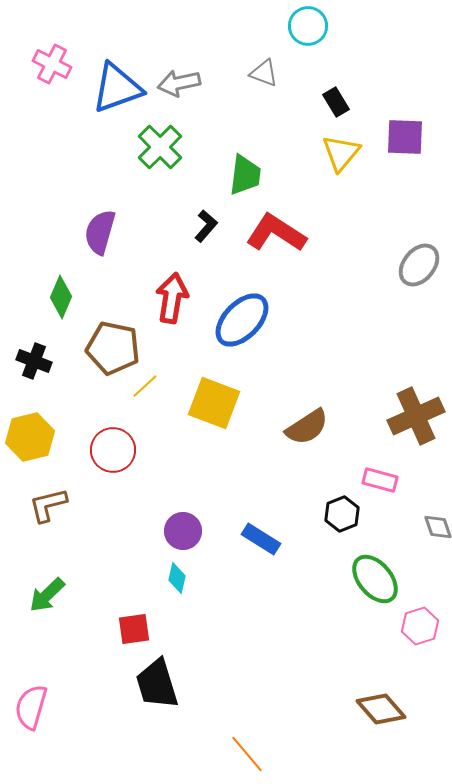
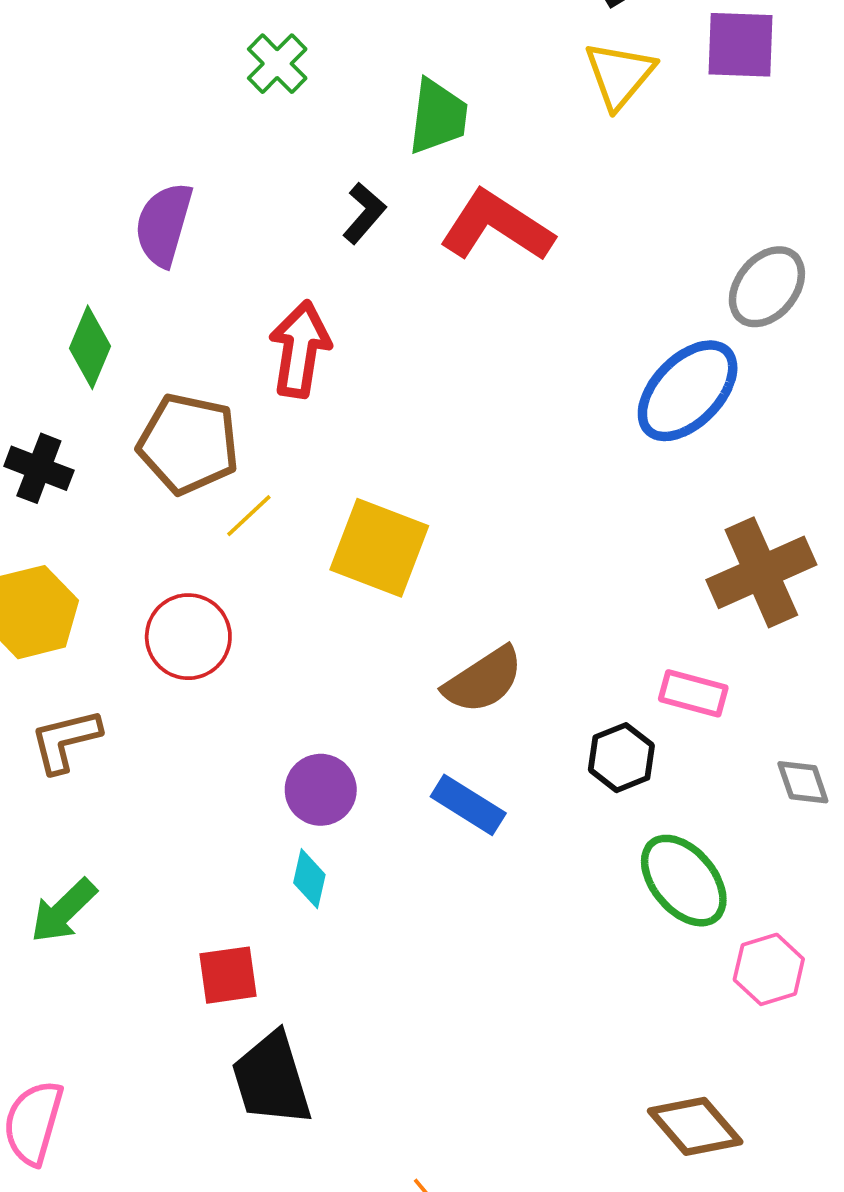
green cross: (160, 147) -> (277, 64), size x0.7
blue ellipse: (242, 320) -> (688, 391), moved
brown semicircle: (307, 427) -> (483, 680), moved

